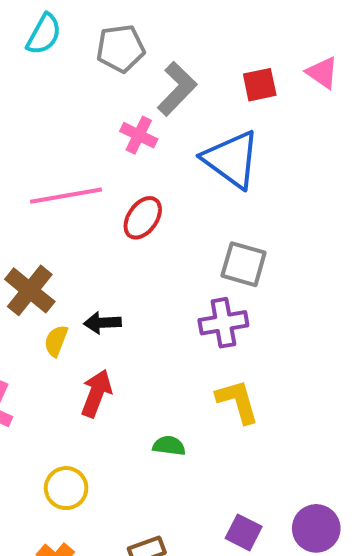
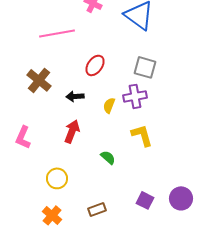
red ellipse: (143, 218) -> (95, 65), moved
yellow semicircle: (56, 341) -> (109, 105), moved
green semicircle: (169, 446) -> (108, 157), turned 35

